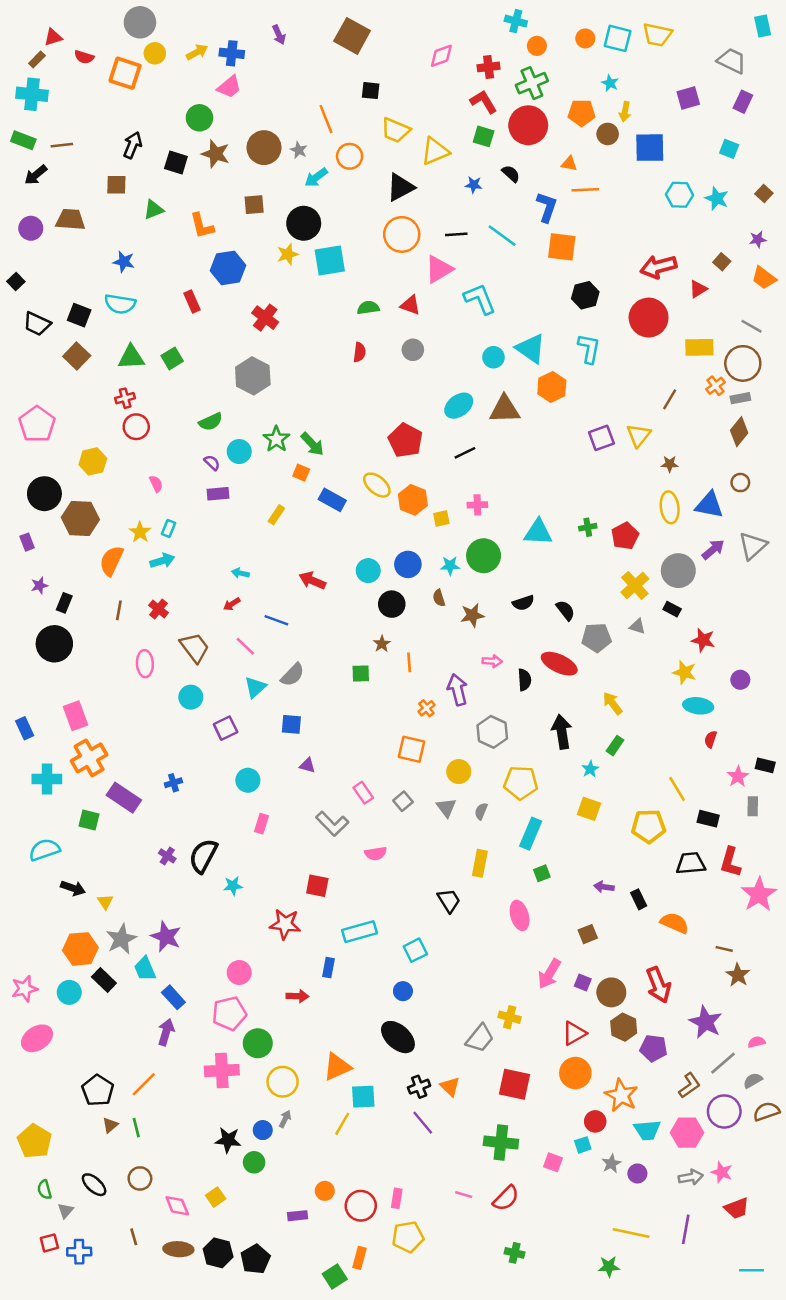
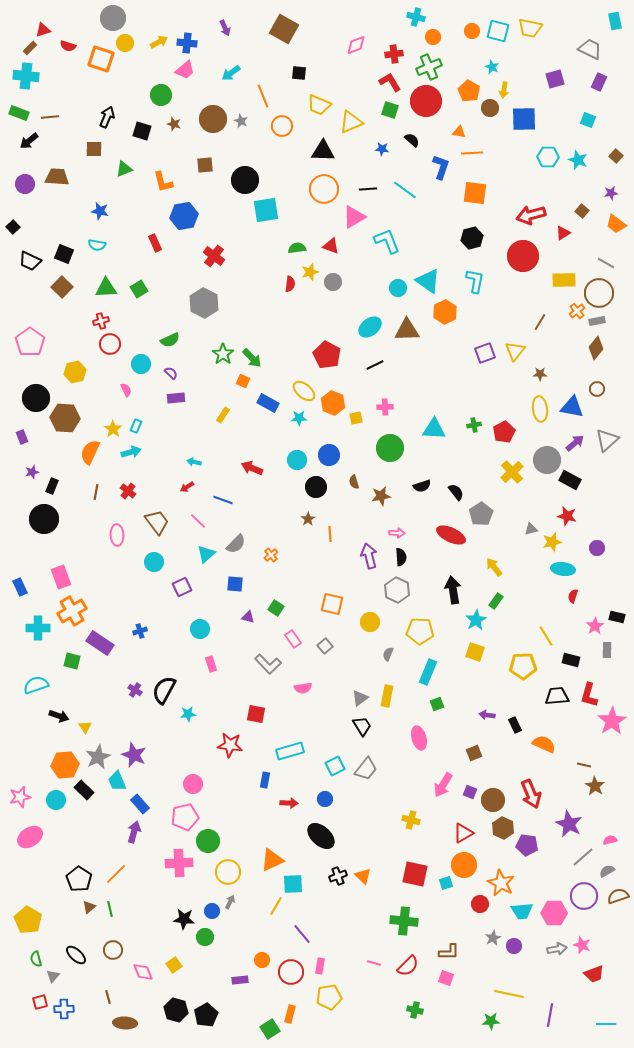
orange pentagon: (582, 113) -> (469, 91), turned 30
brown star: (216, 154) -> (174, 124), size x0.6
cyan arrow: (316, 177) -> (231, 73), moved
black triangle: (400, 187) -> (323, 151), turned 30
orange square: (562, 247) -> (475, 193), moved
yellow star: (288, 254) -> (310, 272), moved
cyan semicircle: (120, 304) -> (97, 245), size x0.7
cyan circle: (239, 452) -> (141, 364), moved
cyan star: (450, 566) -> (299, 418), moved
black rectangle: (672, 609) -> (570, 480), moved, size x1.5
gray triangle: (637, 626) -> (531, 529), moved, turned -32
gray pentagon: (596, 638) -> (481, 514), turned -30
yellow star: (685, 672) -> (552, 542), turned -30
green square: (361, 674) -> (276, 608), moved, turned 35
black semicircle: (524, 680) -> (401, 557), moved
orange cross: (426, 708) -> (271, 555), moved
cyan star: (590, 769) -> (476, 620), size x1.5
gray triangle: (446, 808) -> (360, 698), moved, turned 30
pink rectangle: (262, 824) -> (211, 664), turned -35
red arrow: (297, 996) -> (289, 803), moved
gray trapezoid: (480, 1038) -> (366, 769), moved
brown L-shape: (689, 1085) -> (449, 952), moved, turned 35
purple line: (423, 1123) -> (302, 934), moved
cyan square: (583, 1145) -> (446, 883), moved
pink square: (553, 1162) -> (446, 978), moved
purple line: (686, 1229) -> (550, 1015), moved
brown ellipse: (178, 1249) -> (125, 1023), moved

